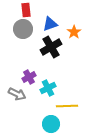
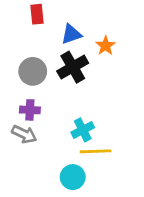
gray circle: (23, 29) -> (33, 71), moved
purple cross: (29, 77) -> (30, 110), moved, turned 32
cyan cross: (48, 88) -> (83, 130), moved

